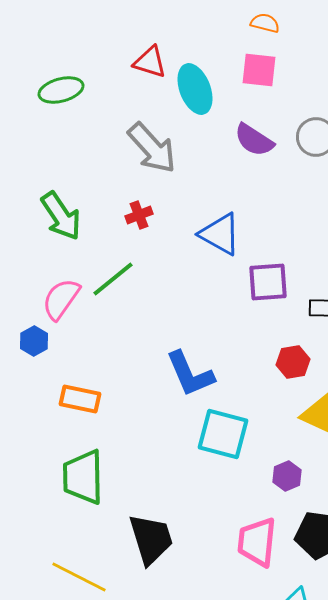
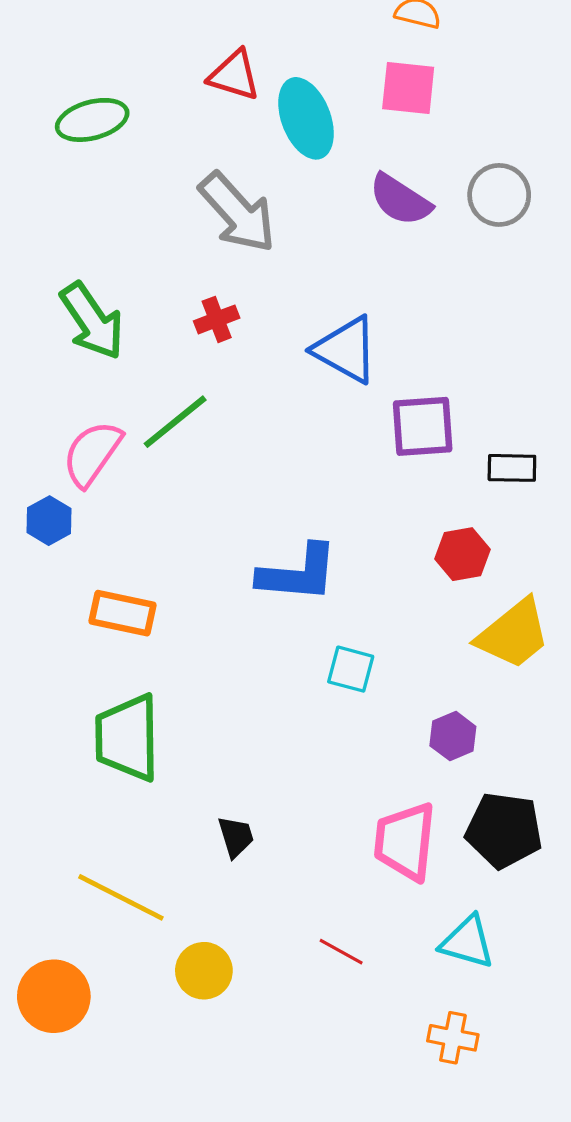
blue L-shape: (190, 374) -> (298, 573), turned -62
cyan square: (223, 434) -> (351, 669), size x0.6
black trapezoid: (151, 539) -> (236, 837), size x0.5

